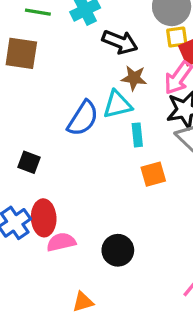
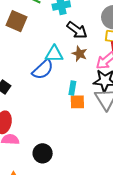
cyan triangle: (117, 105) -> (54, 54), moved
orange square: (153, 174) -> (77, 102), moved

